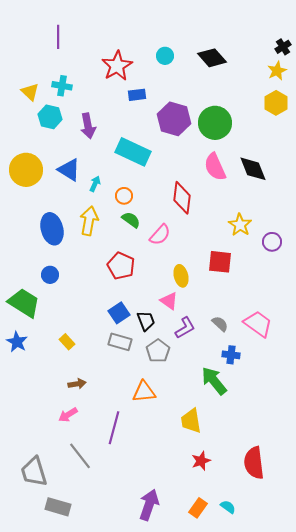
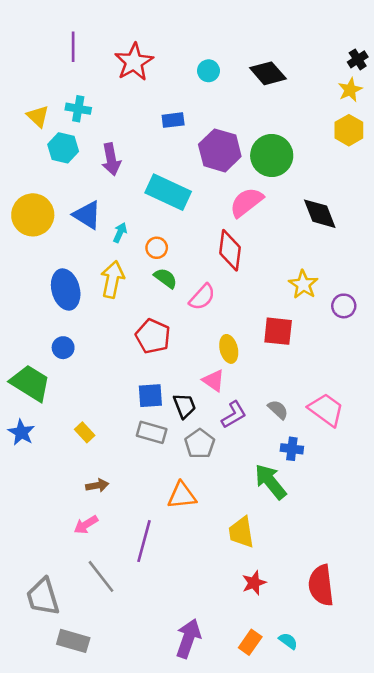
red star: (117, 66) -> (134, 62), moved
pink semicircle: (215, 167) -> (246, 202), moved, turned 76
blue square: (119, 313) -> (150, 396), turned 30

